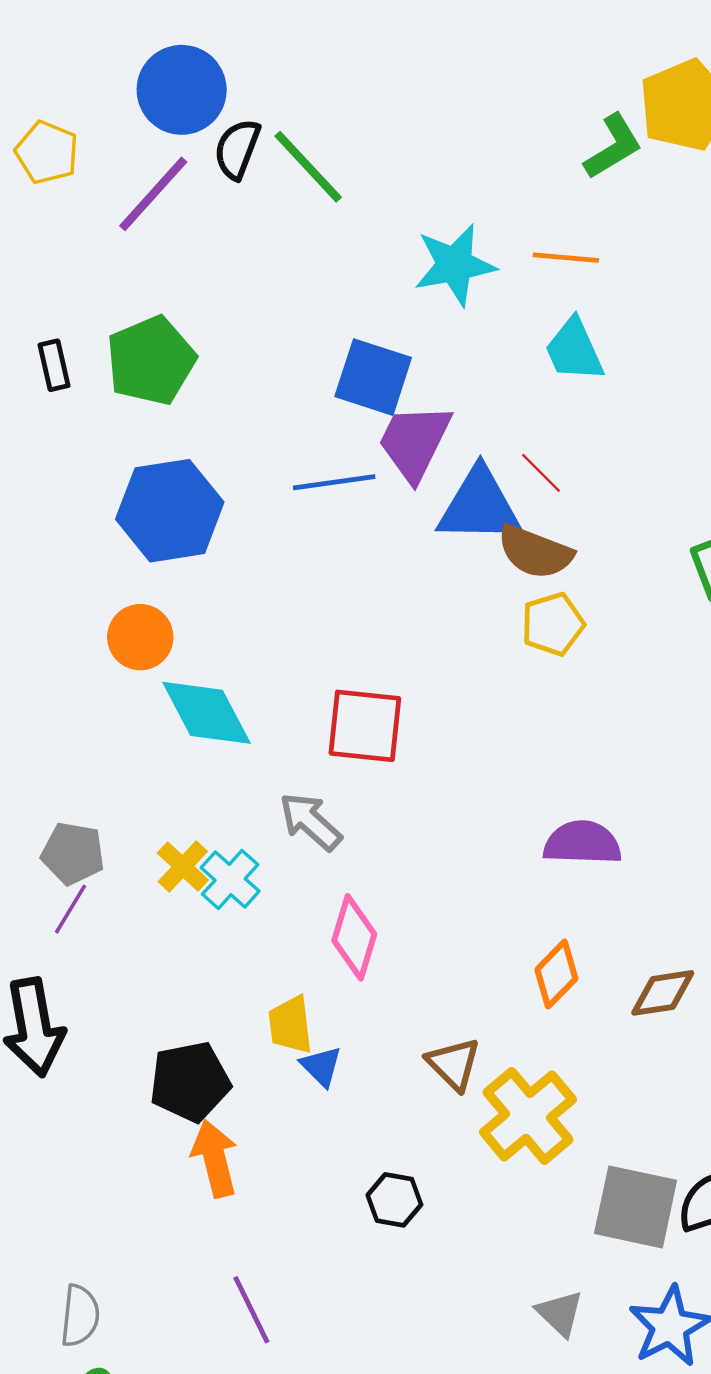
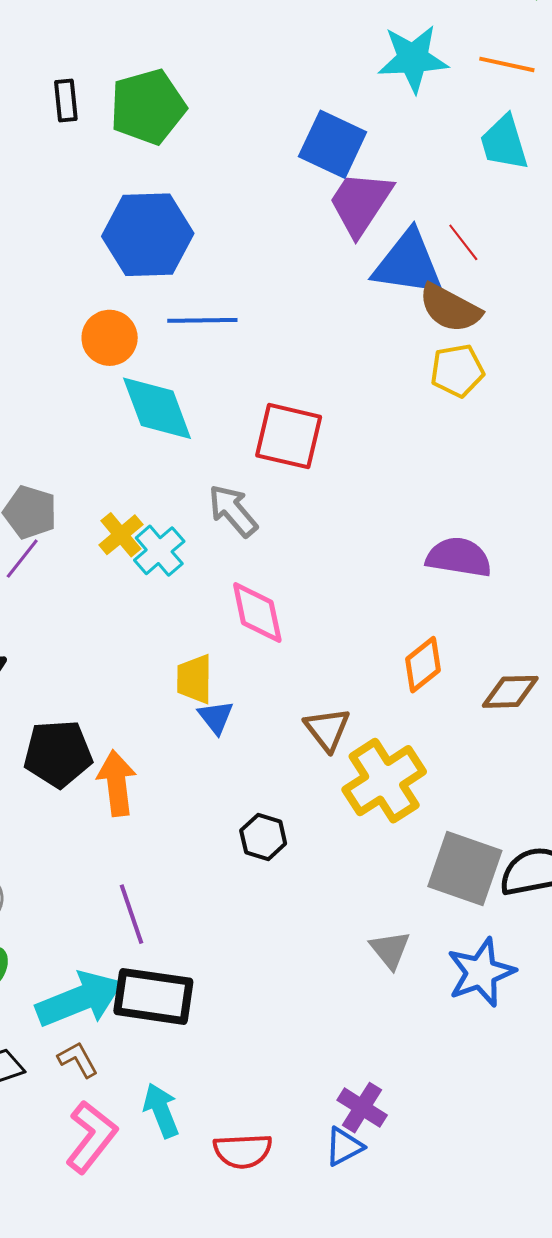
blue line: (334, 482) -> (202, 320), moved
pink diamond: (354, 937) -> (257, 612), turned -36
black pentagon: (190, 1082) -> (58, 754), moved

